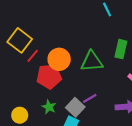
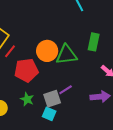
orange circle: (59, 59) -> (47, 51), moved
gray square: (75, 107) -> (52, 99), turned 30

